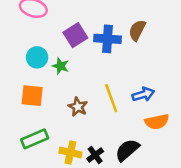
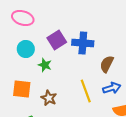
brown semicircle: (137, 30) -> (107, 64), moved
cyan circle: (37, 57) -> (26, 49), moved
brown star: (78, 107) -> (49, 98), moved

